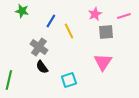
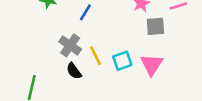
yellow line: (69, 31) -> (96, 56), moved
cyan square: (69, 80) -> (122, 61), moved

